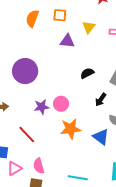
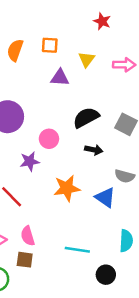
black semicircle: (87, 73) -> (86, 118), size x1.5
black arrow: (101, 100) -> (94, 150), moved, turned -112
pink circle: (61, 104) -> (49, 139), moved

